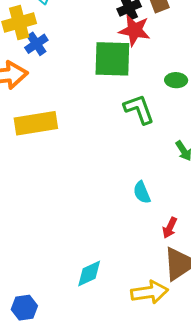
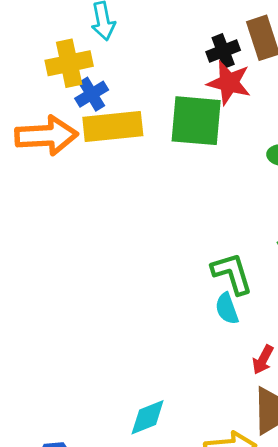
green L-shape: (139, 109) -> (232, 274), moved
yellow rectangle: (36, 123) -> (113, 126), moved

